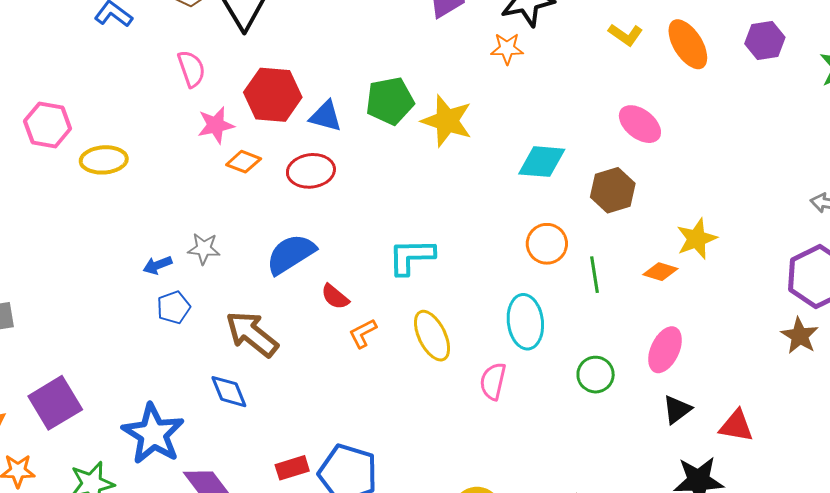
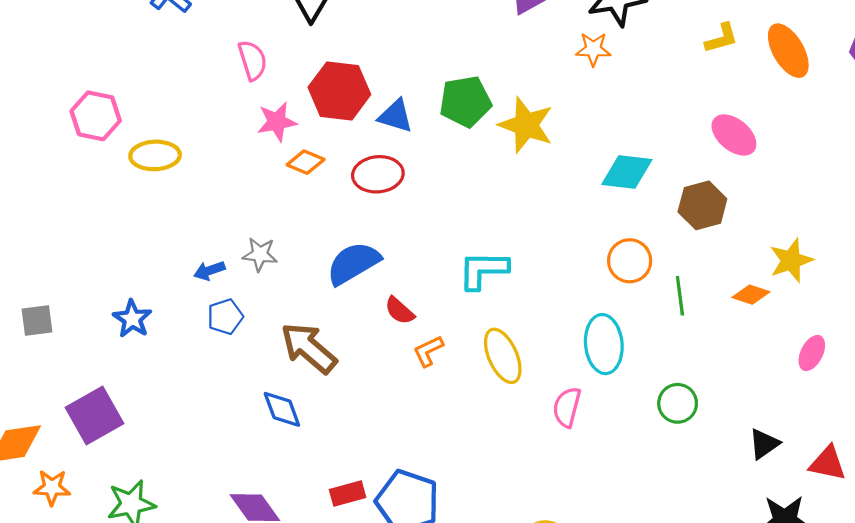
yellow L-shape: (626, 35) -> (721, 38), turned -52
pink ellipse: (665, 350) -> (812, 353), moved, size x0.7
blue star: (153, 434) -> (132, 319), moved, size x0.6

